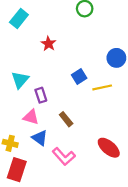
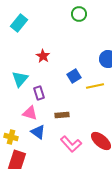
red star: (48, 44) -> (43, 56), moved
brown rectangle: (66, 119) -> (62, 115), turned -56
pink L-shape: (64, 156) -> (71, 144), moved

